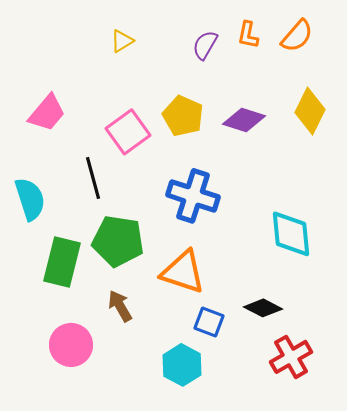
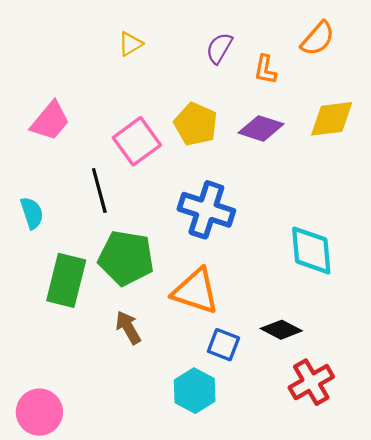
orange L-shape: (248, 35) -> (265, 70), moved
yellow diamond: (310, 111) -> (332, 119), turned 57
cyan semicircle: (30, 199) -> (32, 213), size x0.7
pink circle: (71, 345) -> (39, 412), moved

